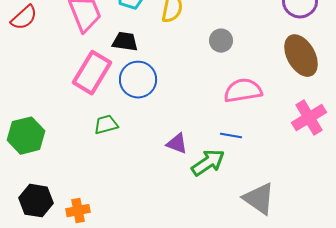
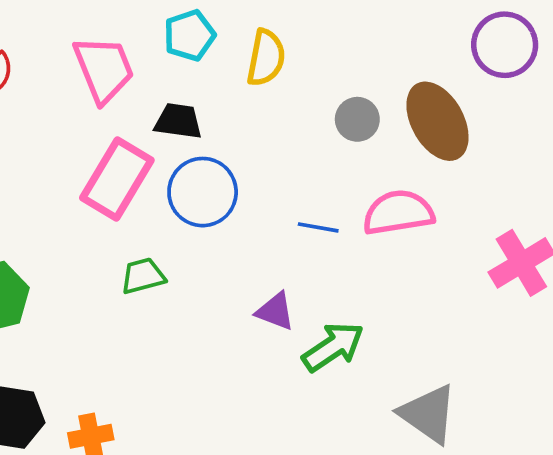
brown ellipse: (301, 56) -> (437, 121), moved
blue line: (231, 136) -> (318, 227), moved

